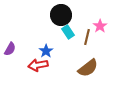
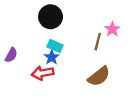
black circle: (61, 15) -> (51, 17), moved
cyan rectangle: (68, 32) -> (55, 46), moved, turned -32

